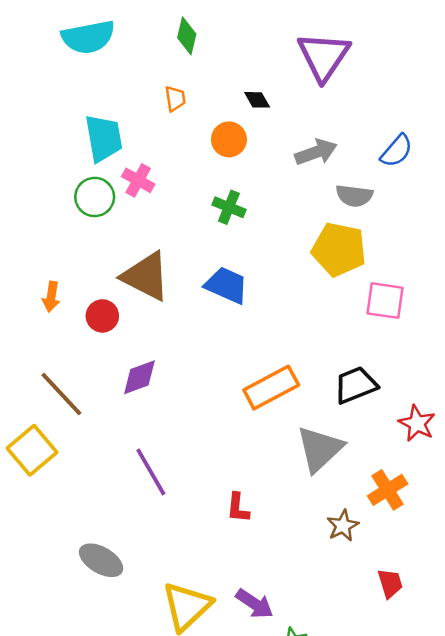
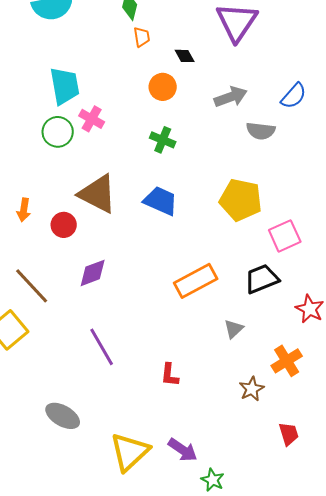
orange trapezoid: (175, 98) -> (142, 37), moved
yellow pentagon: (339, 249) -> (241, 200), moved
pink square: (385, 301) -> (285, 236), moved, turned -32
gray triangle: (320, 449) -> (234, 329), size x0.5

